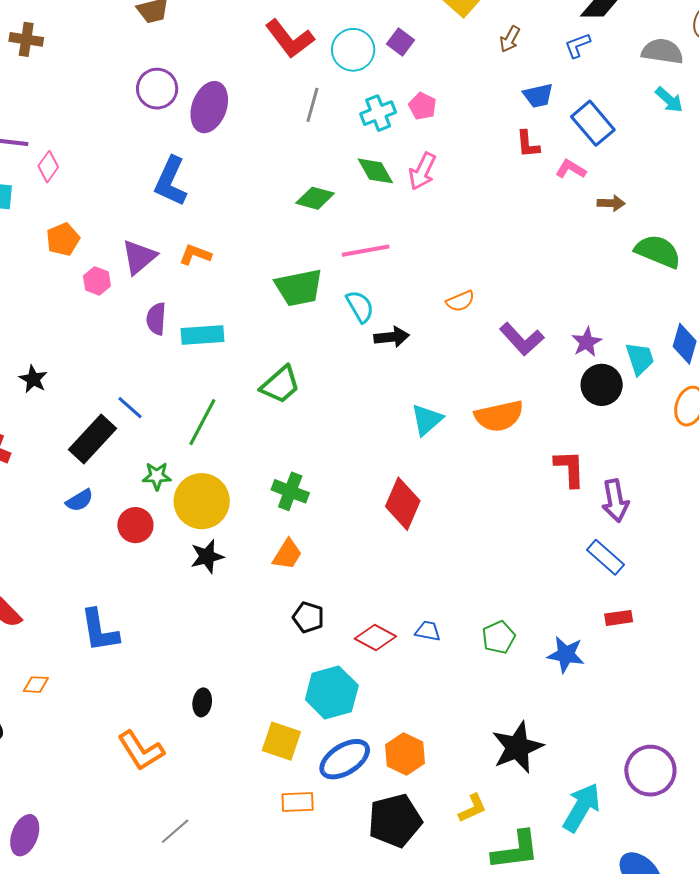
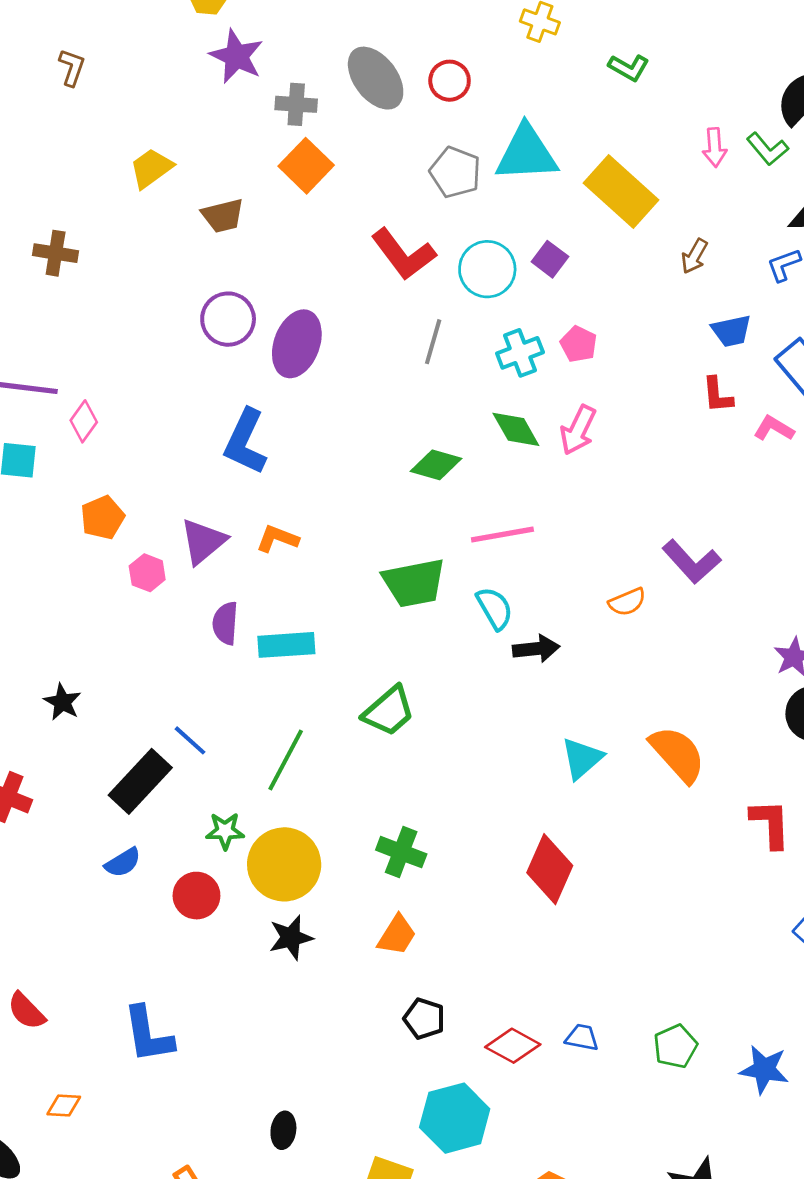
purple L-shape: (522, 339) -> (692, 562), moved
orange semicircle: (499, 416) -> (677, 754), turned -120

